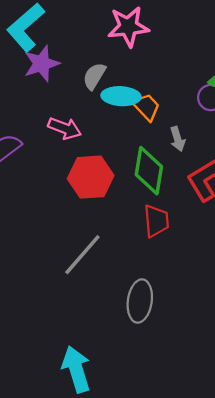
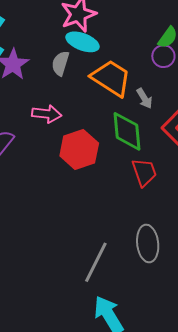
cyan ellipse: (121, 96) -> (82, 42), moved, turned 32
orange trapezoid: (146, 107) -> (111, 78), size x1.6
gray line: (82, 255) -> (96, 262), moved

